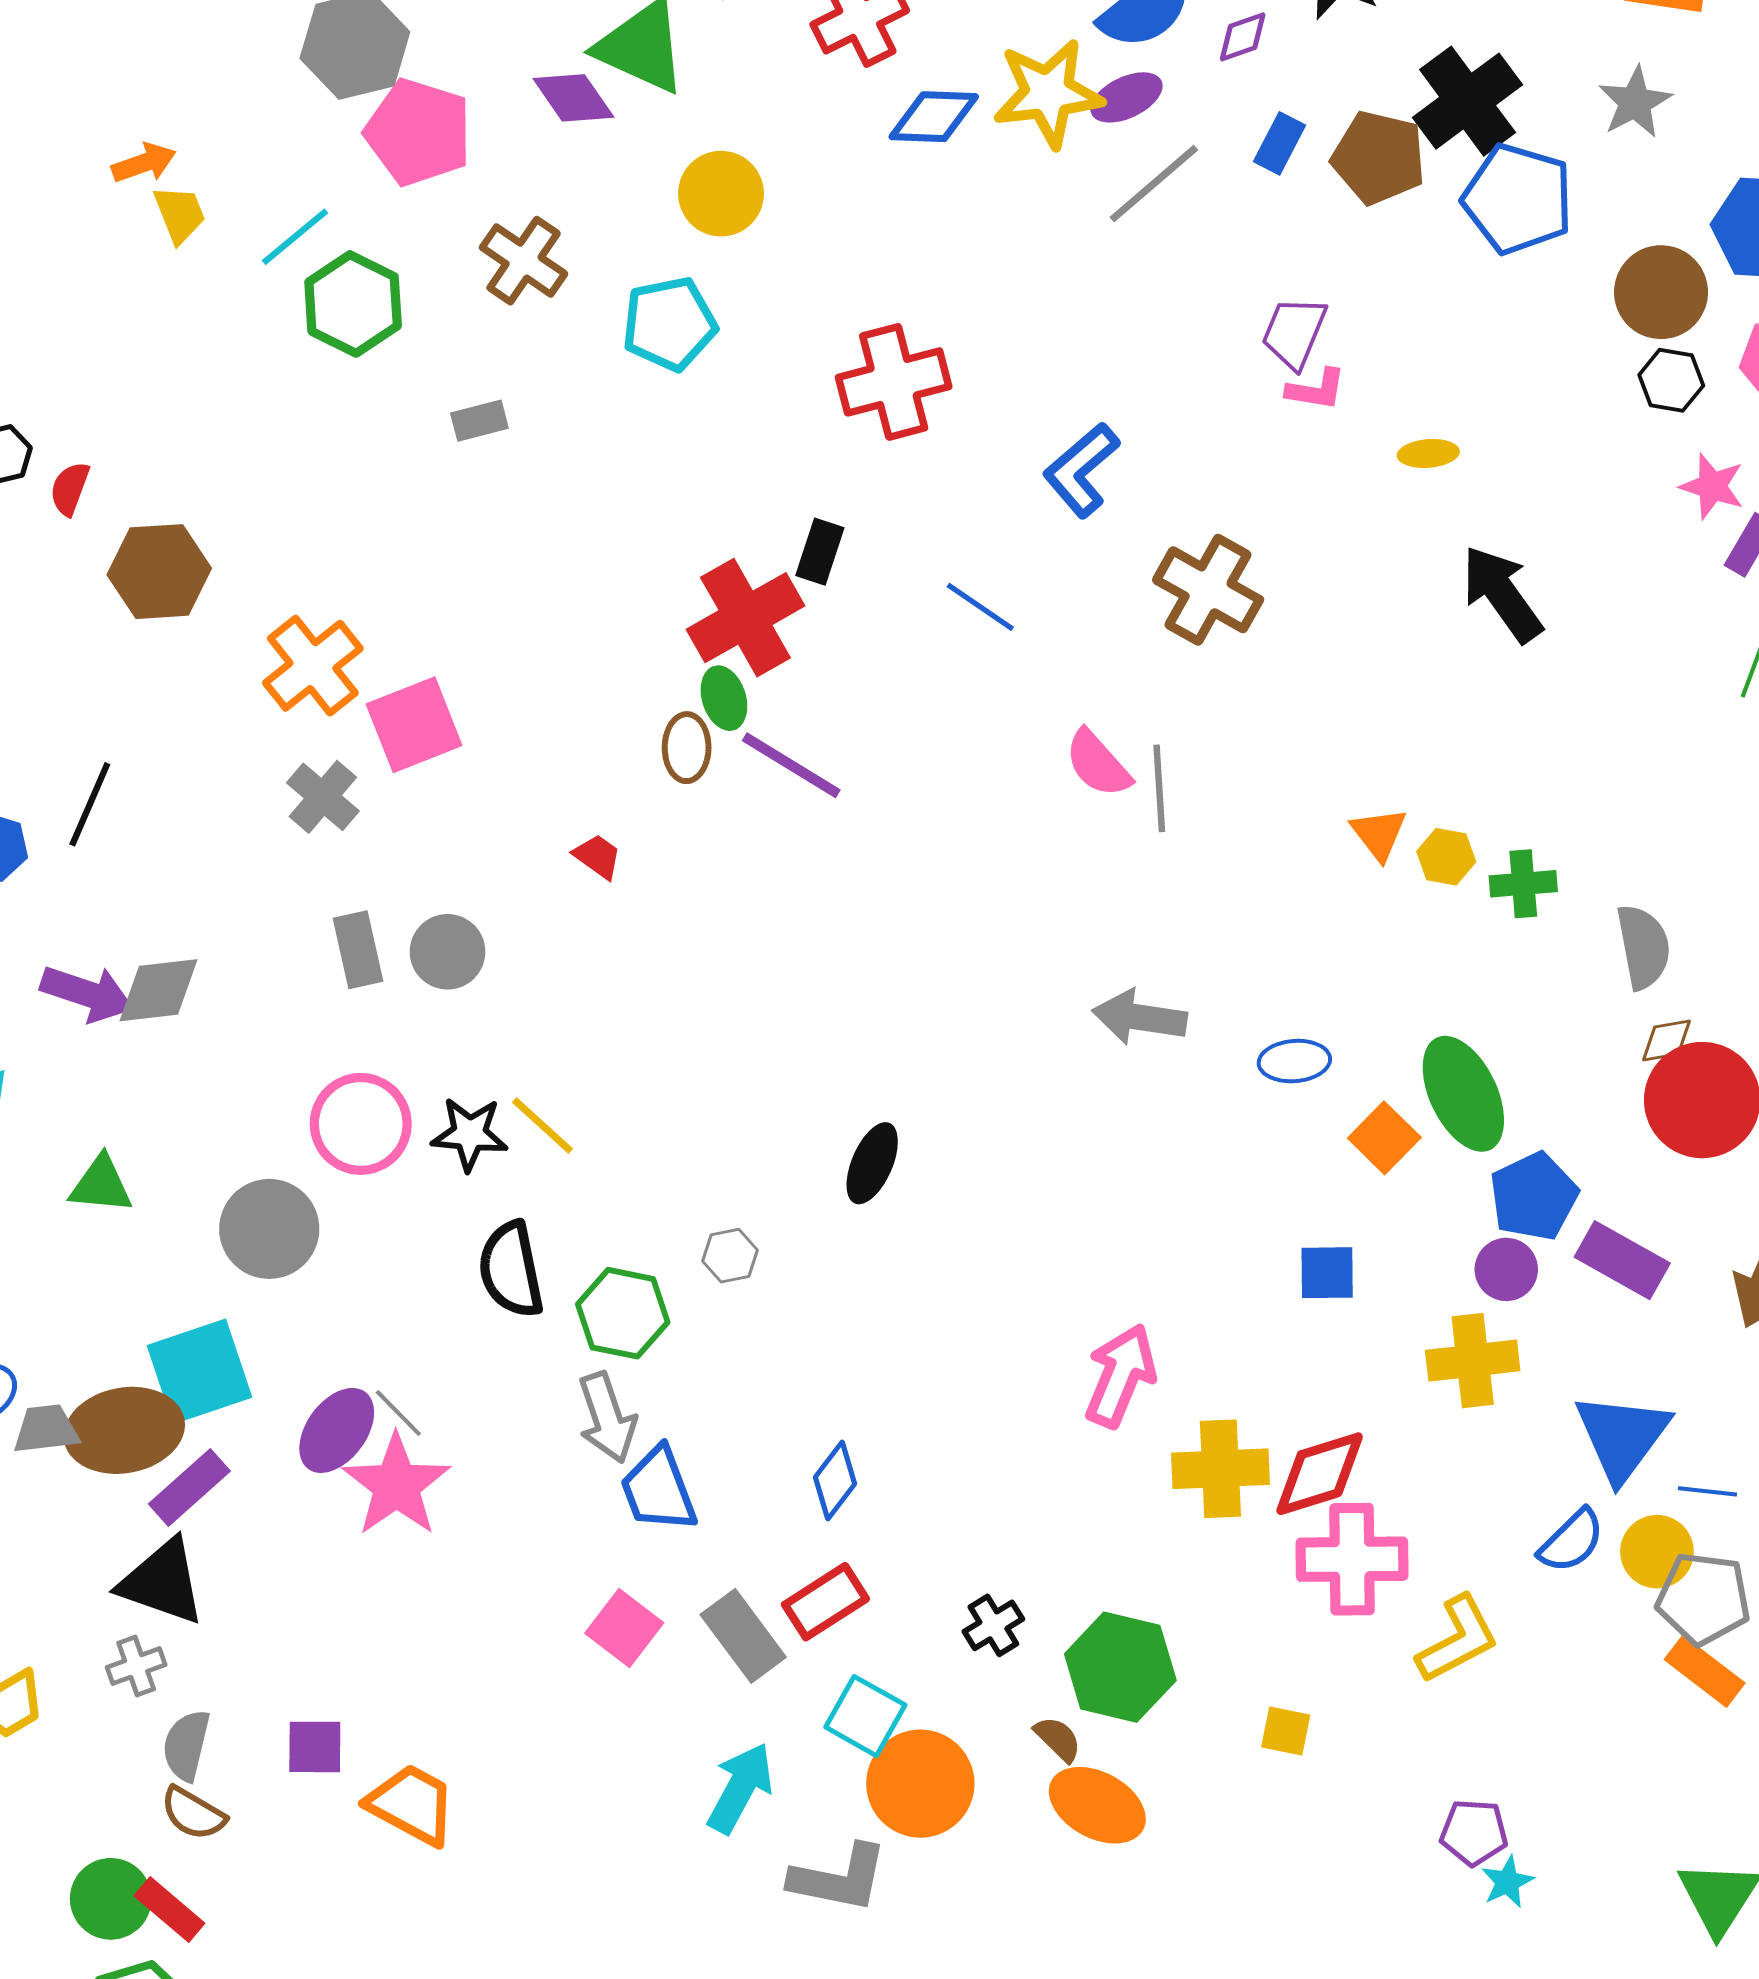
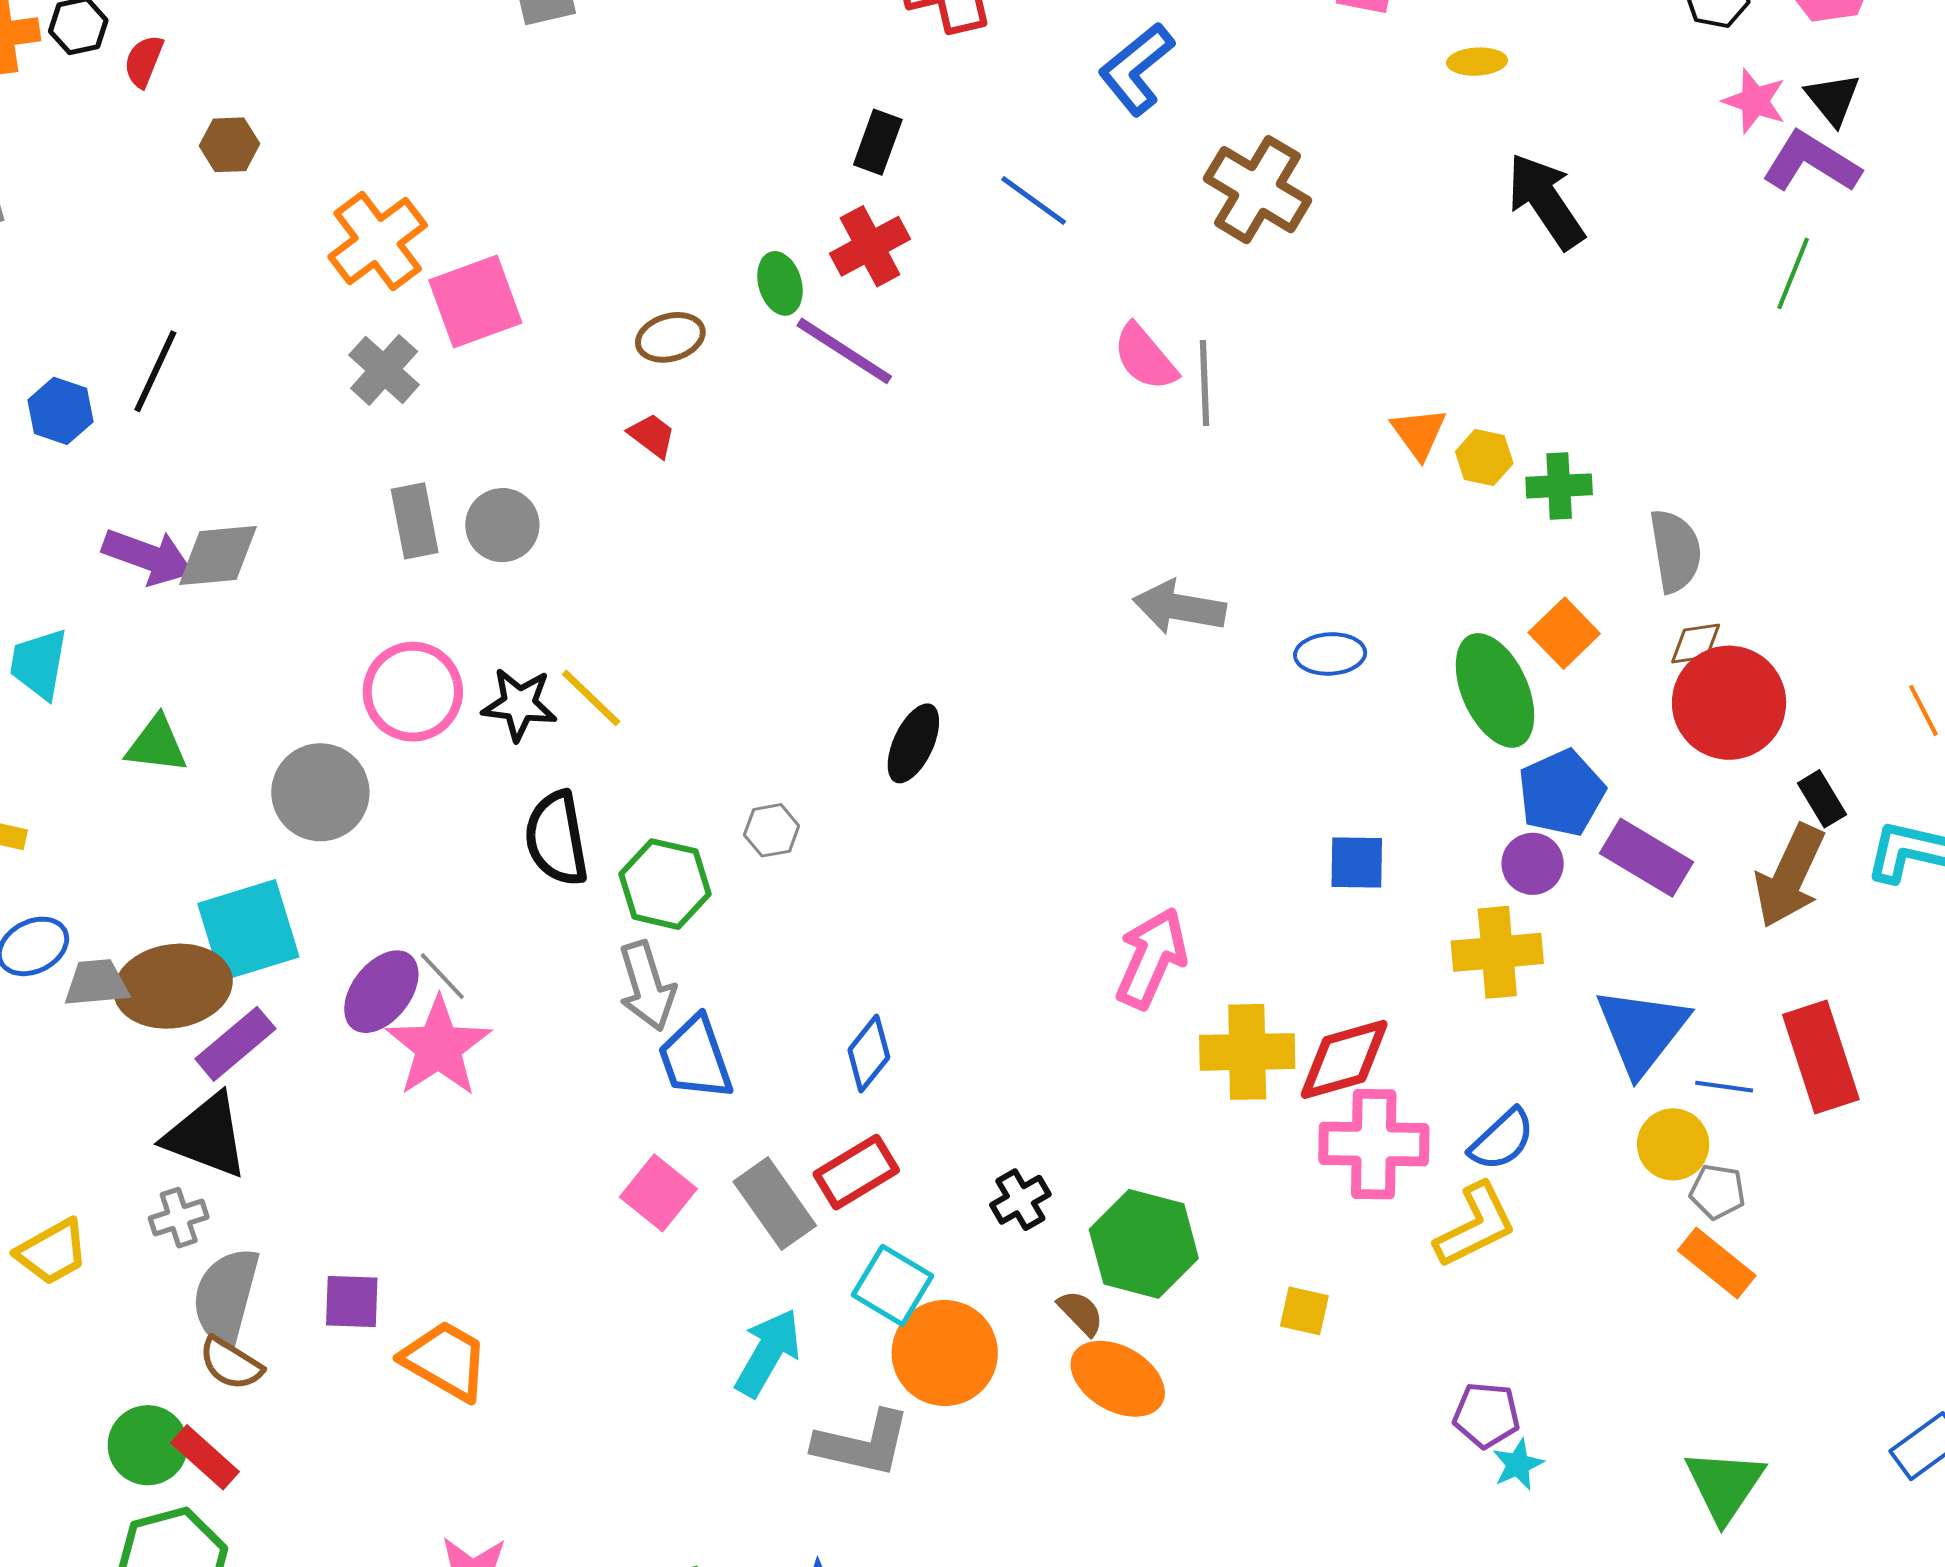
brown hexagon: (159, 572) -> (229, 145), size x0.6
red cross: (745, 618) -> (870, 246), moved, size x0.7
brown ellipse: (687, 748) -> (670, 337), moved, turned 72
orange square: (1384, 1138) -> (1564, 633), moved
blue semicircle: (1572, 1541) -> (1502, 1140), moved
gray pentagon: (1703, 1599) -> (1717, 1192), size x0.6
gray semicircle: (186, 1745) -> (226, 1297), size x1.4

